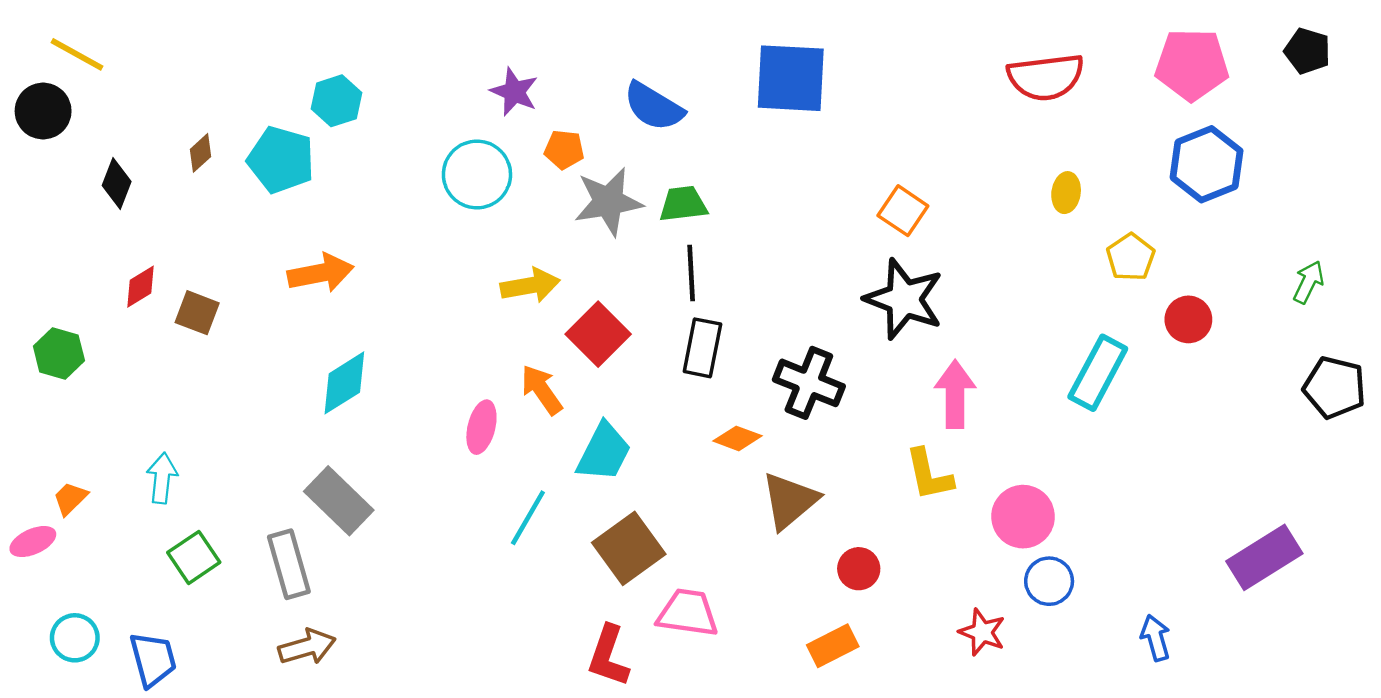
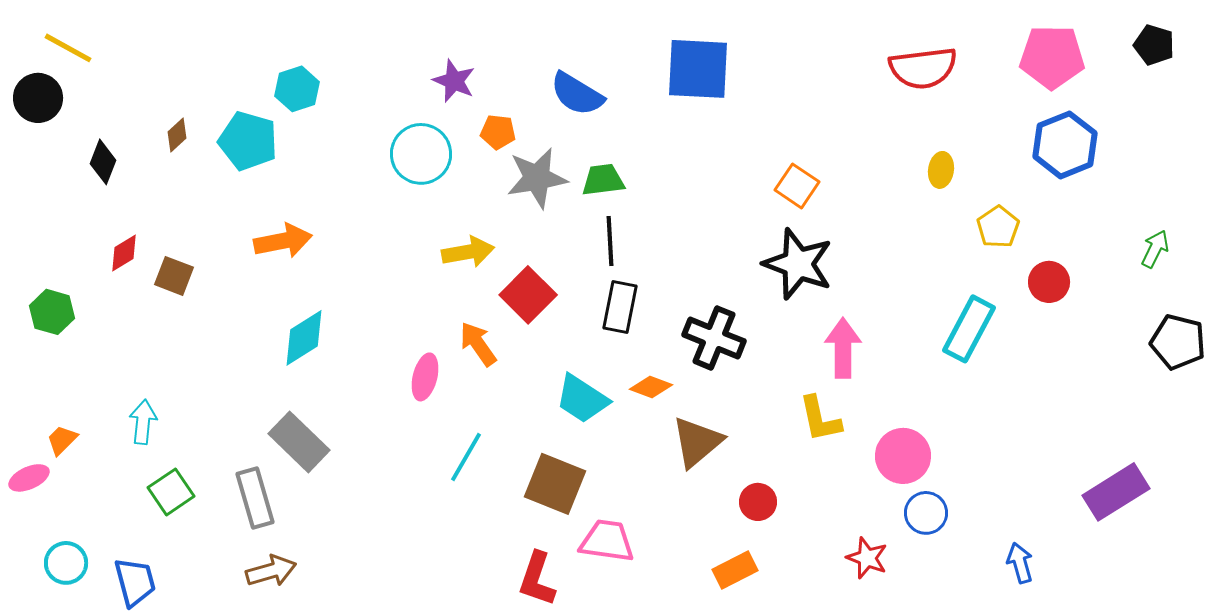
cyan trapezoid: (604, 452) -> (582, 399), moved, turned 96
brown square: (629, 548) -> (555, 484), turned -32

